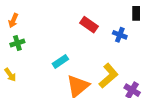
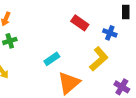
yellow L-shape: (109, 76) -> (99, 59), moved

